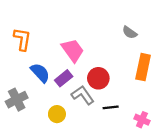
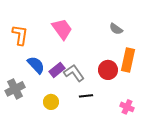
pink trapezoid: (73, 50) -> (62, 29), moved
red circle: (98, 78) -> (108, 70), moved
gray L-shape: (83, 95) -> (74, 73), moved
black line: (111, 107) -> (86, 96), moved

